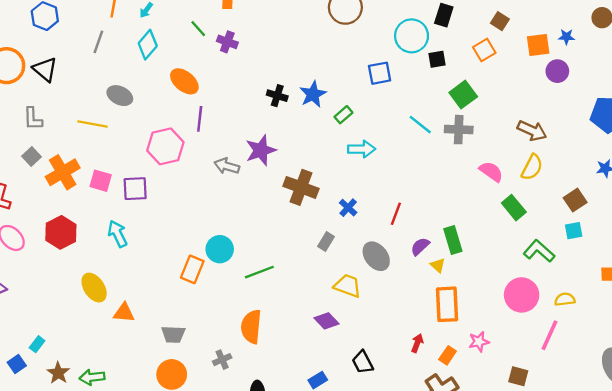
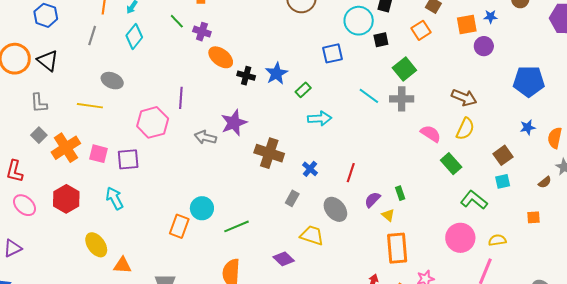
orange ellipse: (184, 81) -> (221, 57), moved
green rectangle: (453, 240) -> (400, 193), size x0.6
purple diamond: (327, 321) -> (284, 259), moved

